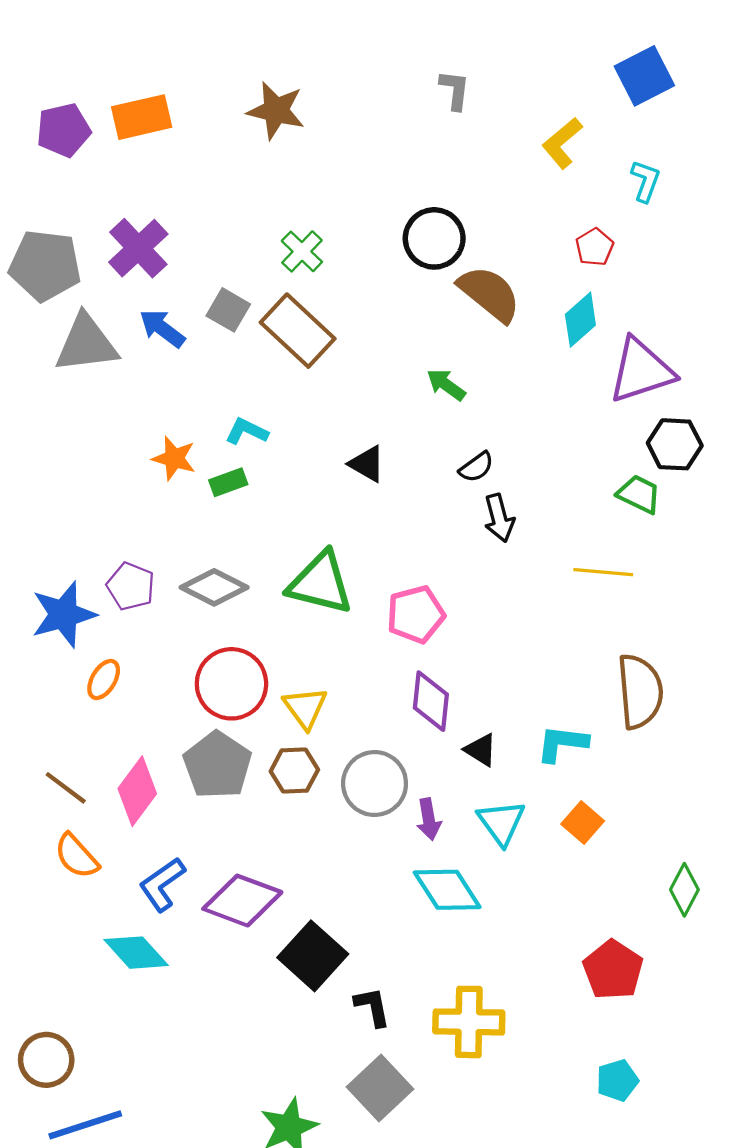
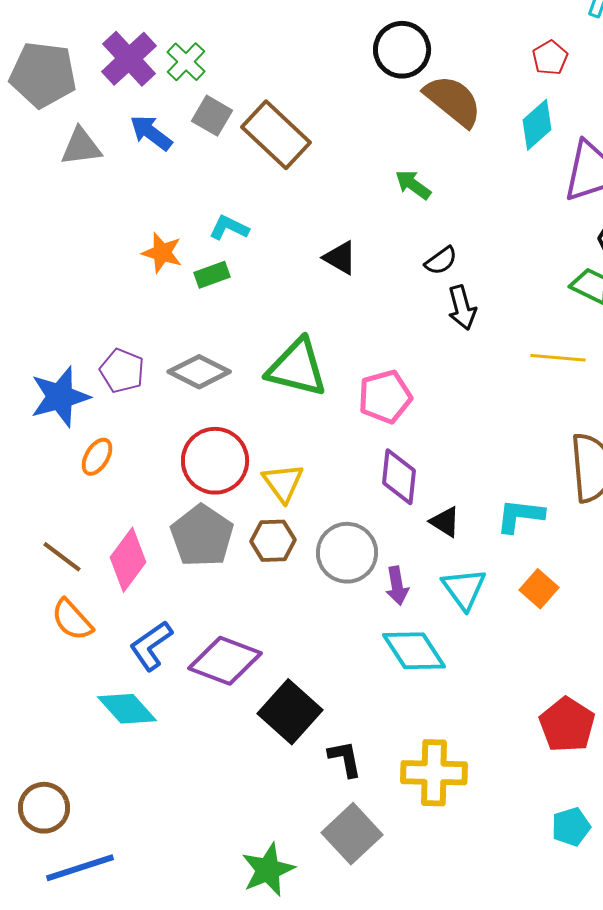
green cross: (302, 251) -> (186, 62), moved
gray triangle: (86, 344) -> (81, 147), size x0.7

